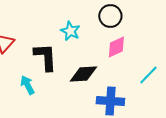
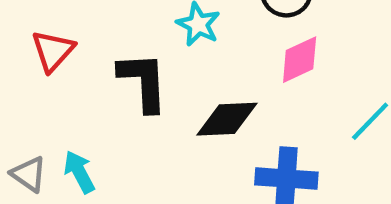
cyan arrow: (27, 85) -> (79, 172), moved

